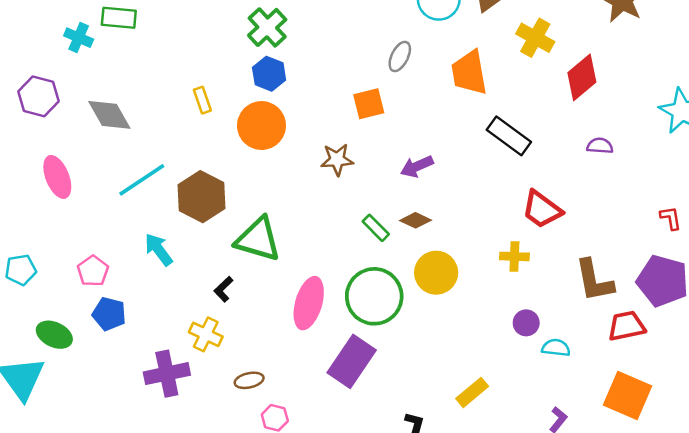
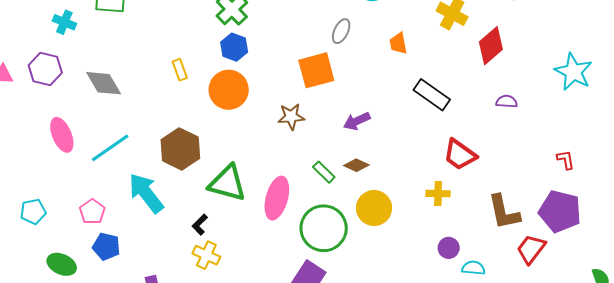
cyan cross: (79, 38) -> (64, 22), moved
orange trapezoid: (469, 73) -> (398, 43), size x0.6
orange square: (369, 104) -> (316, 70), size x1.4
cyan line: (142, 180) -> (110, 148), moved
cyan arrow: (159, 250) -> (146, 193), size x1.5
pink ellipse: (309, 303) -> (277, 198), moved
red trapezoid: (627, 326) -> (531, 249), turned -40
yellow cross: (206, 334) -> (206, 255), moved

